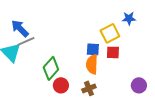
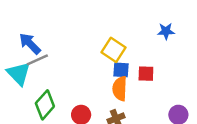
yellow square: (110, 33) -> (114, 50), moved, turned -30
green diamond: (51, 68) -> (45, 105), moved

